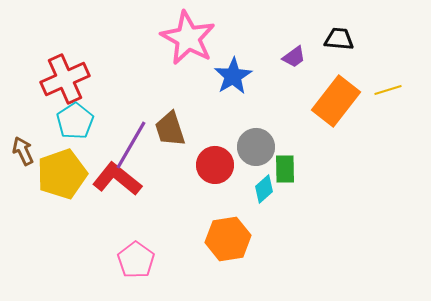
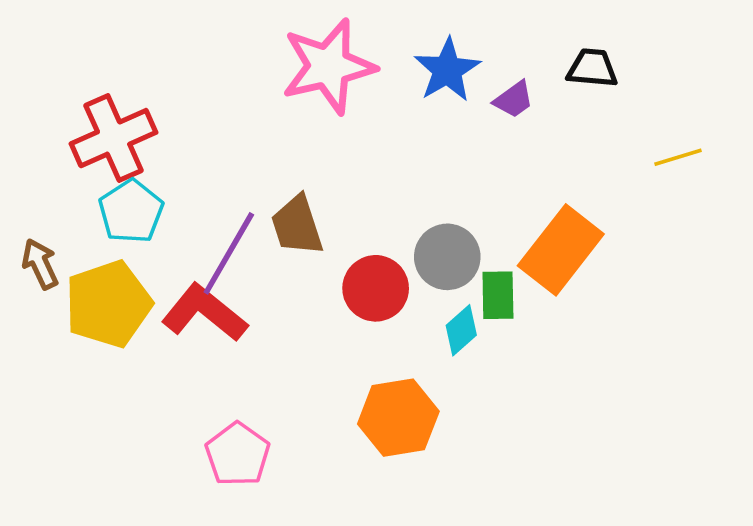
pink star: (188, 38) -> (328, 66), turned 30
blue star: (233, 76) -> (447, 70), moved
orange rectangle: (336, 101) -> (561, 250), moved

